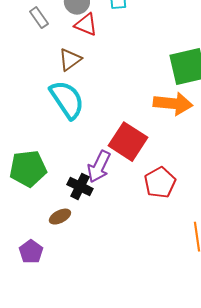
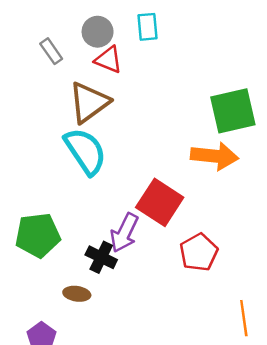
brown triangle: (70, 60) -> (89, 102), size x1.5
brown ellipse: (60, 217) -> (77, 294), turned 35

